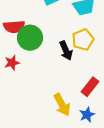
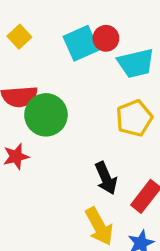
black arrow: (66, 51) -> (106, 178), moved

